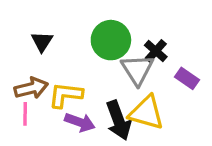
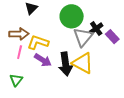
purple rectangle: (187, 78) -> (112, 37), moved
pink line: (25, 114) -> (20, 52), moved

